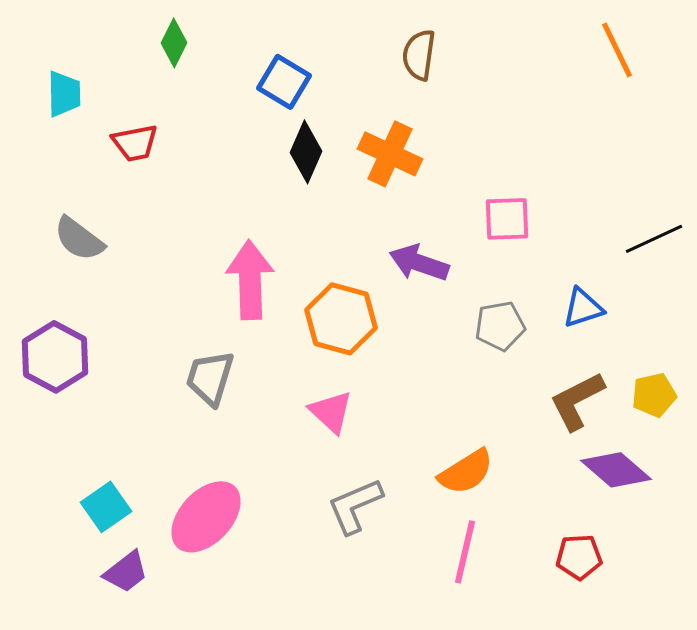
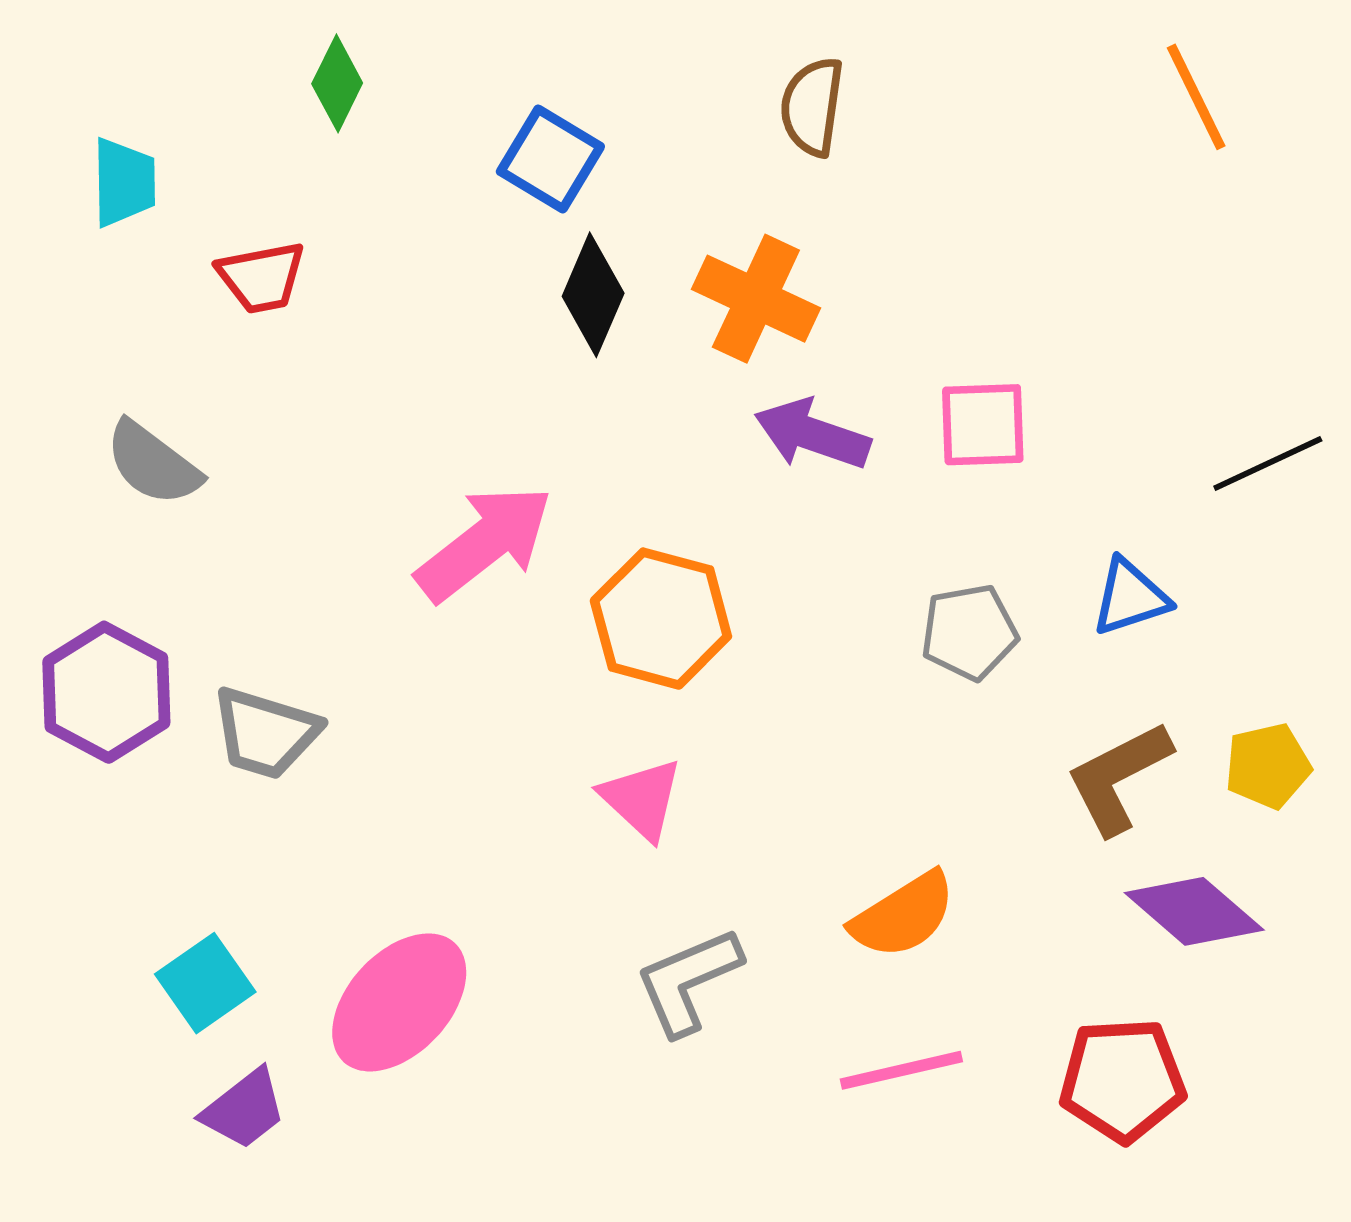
purple arrow: (419, 263) -> (812, 434), moved
pink arrow: (250, 280) -> (485, 543), turned 54
gray trapezoid: (210, 378) -> (265, 733), moved, turned -90
pink line: (465, 552) -> (901, 1070), turned 64
red pentagon: (579, 557) -> (1122, 1080), size x1.4

